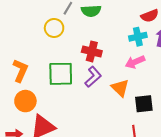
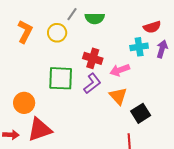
pink arrow: (135, 62) -> (120, 70), moved
orange L-shape: (20, 70) -> (25, 32), moved
black square: (144, 104) -> (141, 113), turned -30

